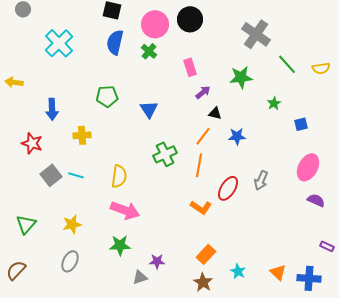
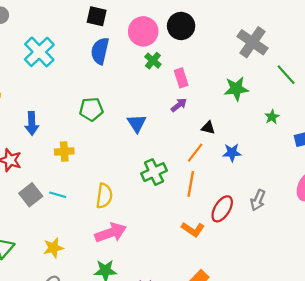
green cross: (149, 51) -> (153, 61), moved
purple arrow: (203, 92) -> (179, 105), moved
pink arrow: (125, 210) -> (111, 233), turned -40

